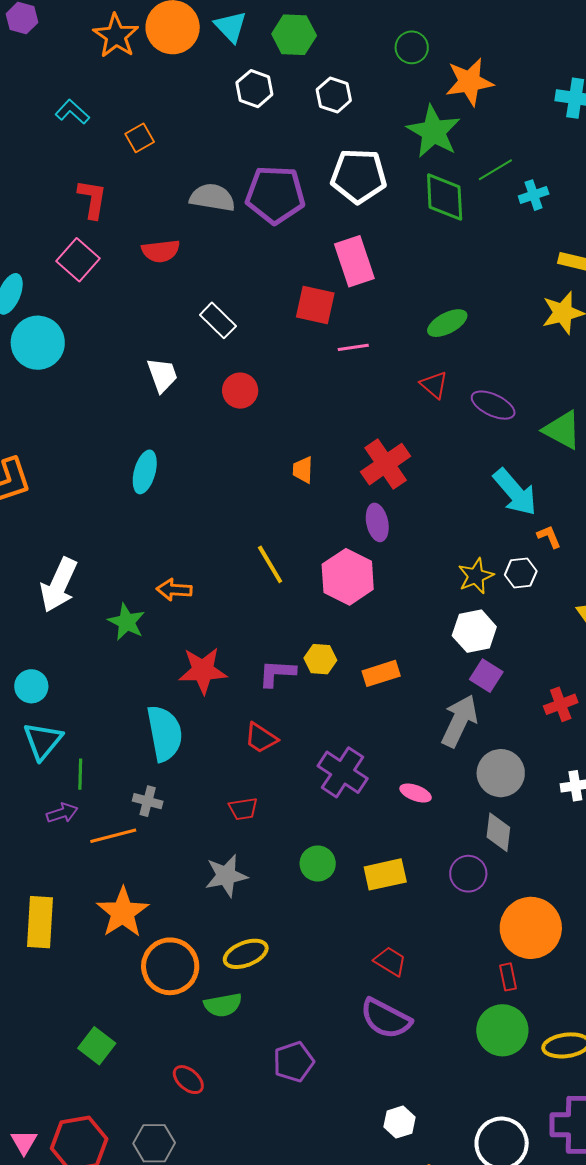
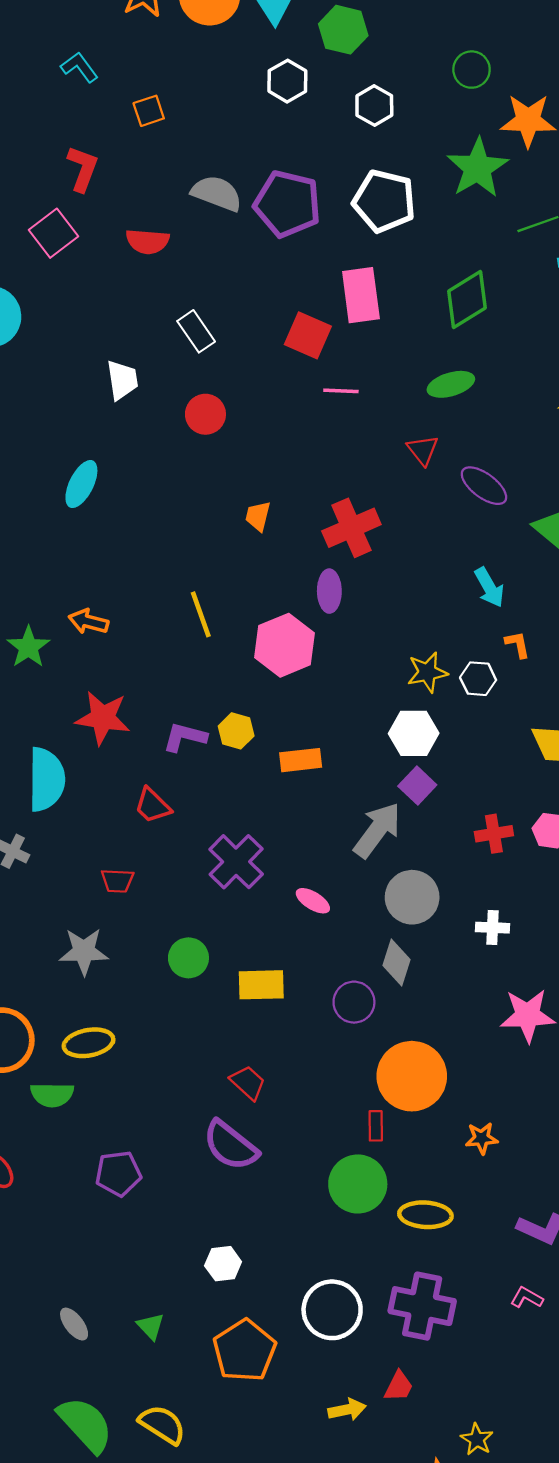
green diamond: (445, 197) -> (467, 300), moved, turned 50
cyan arrow: (515, 492) -> (489, 587), size x0.7

